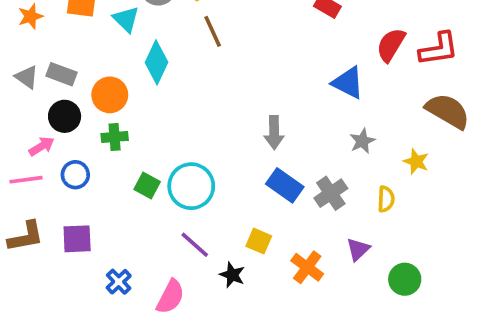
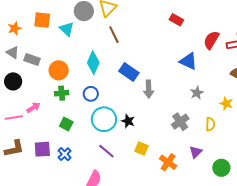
cyan diamond: (157, 62) -> (93, 63), moved
gray triangle: (27, 77) -> (13, 52), moved
black circle: (65, 116) -> (13, 81), moved
pink arrow: (42, 146) -> (33, 108), moved
blue circle: (75, 175) -> (91, 94), moved
blue rectangle: (285, 185) -> (129, 72), moved
green square: (147, 186) -> (66, 124), moved
black star: (232, 275) -> (128, 121), moved
blue cross: (119, 282) -> (65, 154), moved

